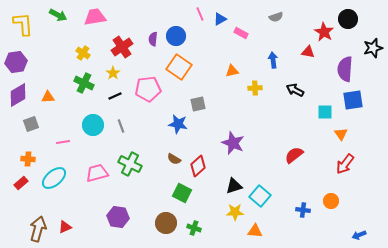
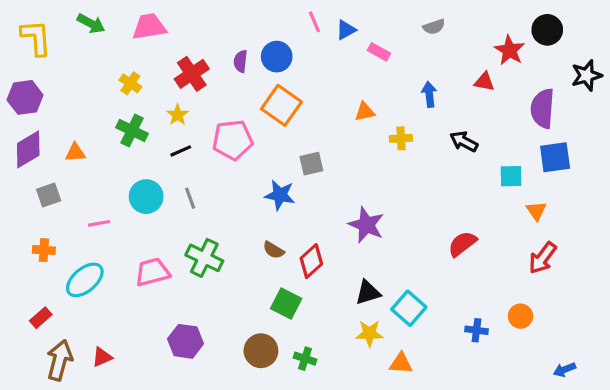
red rectangle: (21, 183) -> (41, 318), moved

